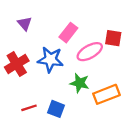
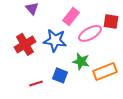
blue square: (56, 109) -> (60, 75), moved

